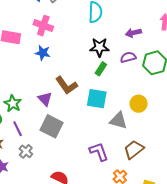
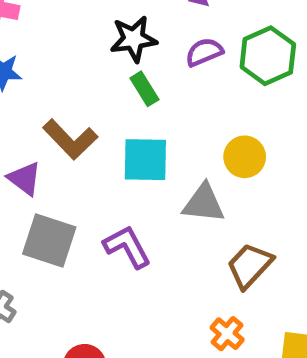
green rectangle: (101, 69) -> (144, 89), turned -56
purple L-shape: (99, 152) -> (127, 247), moved

